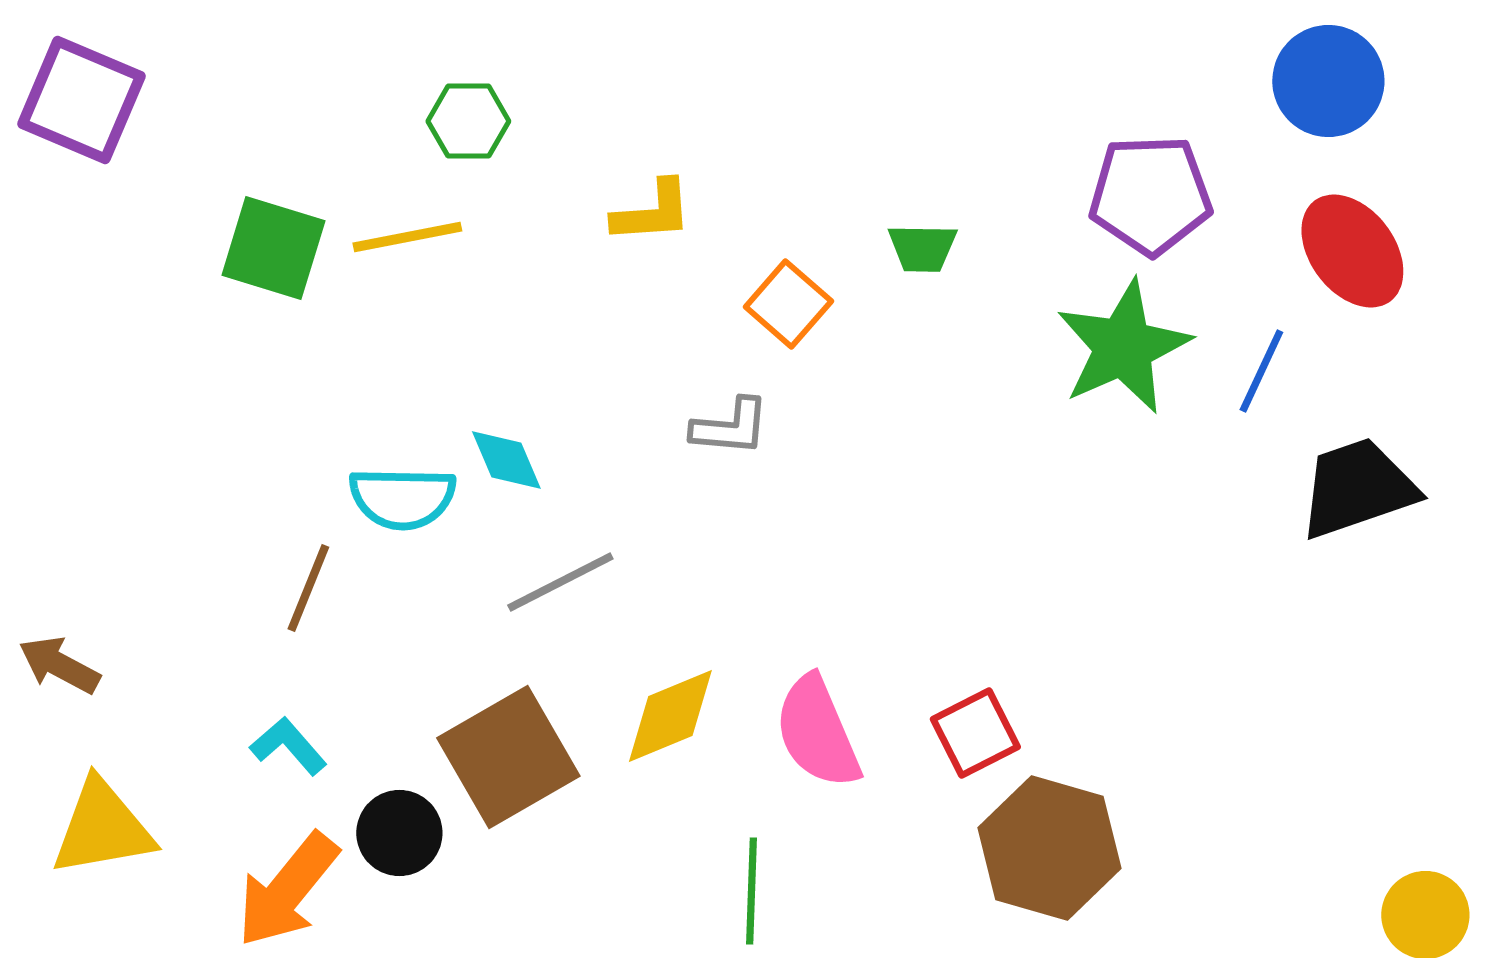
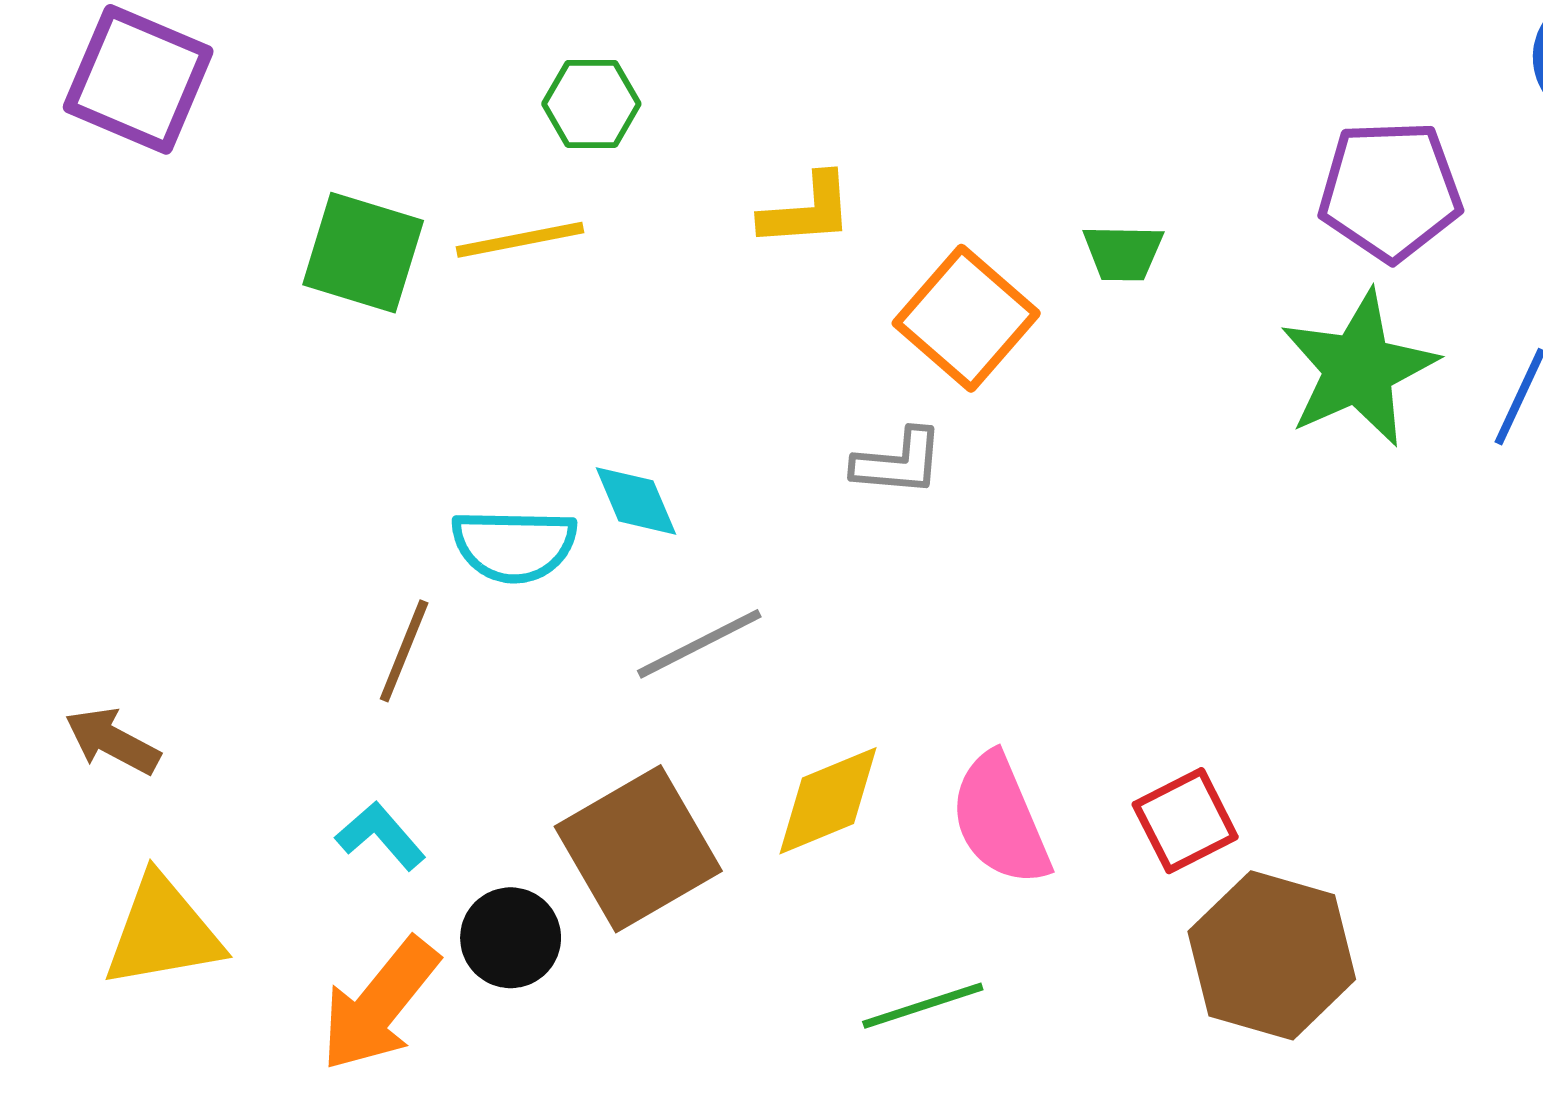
orange square: (788, 304) -> (966, 318), size x1.4
green line: (751, 891) -> (923, 1006), turned 70

